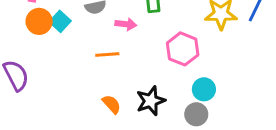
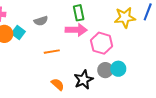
pink arrow: (126, 24) -> (76, 30), moved, size x1.5
gray circle: (196, 114) -> (105, 70), moved

